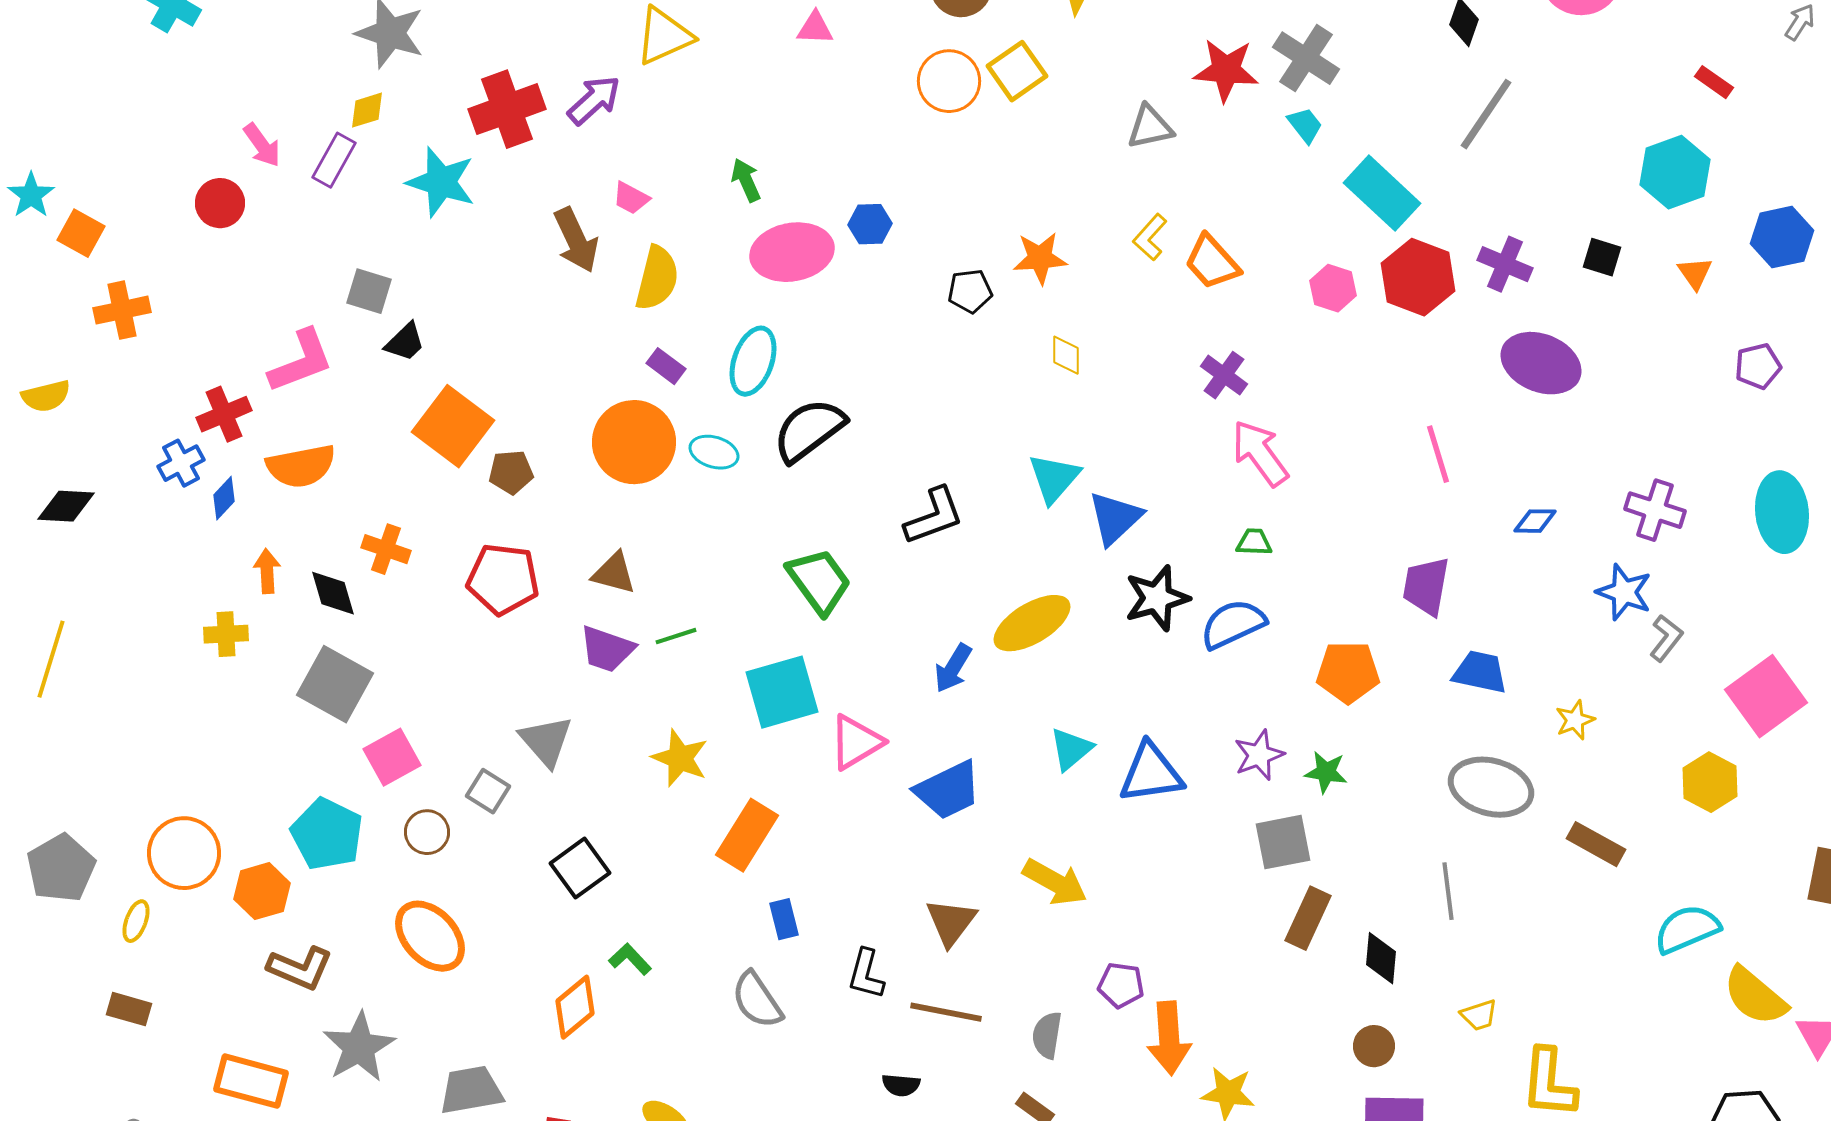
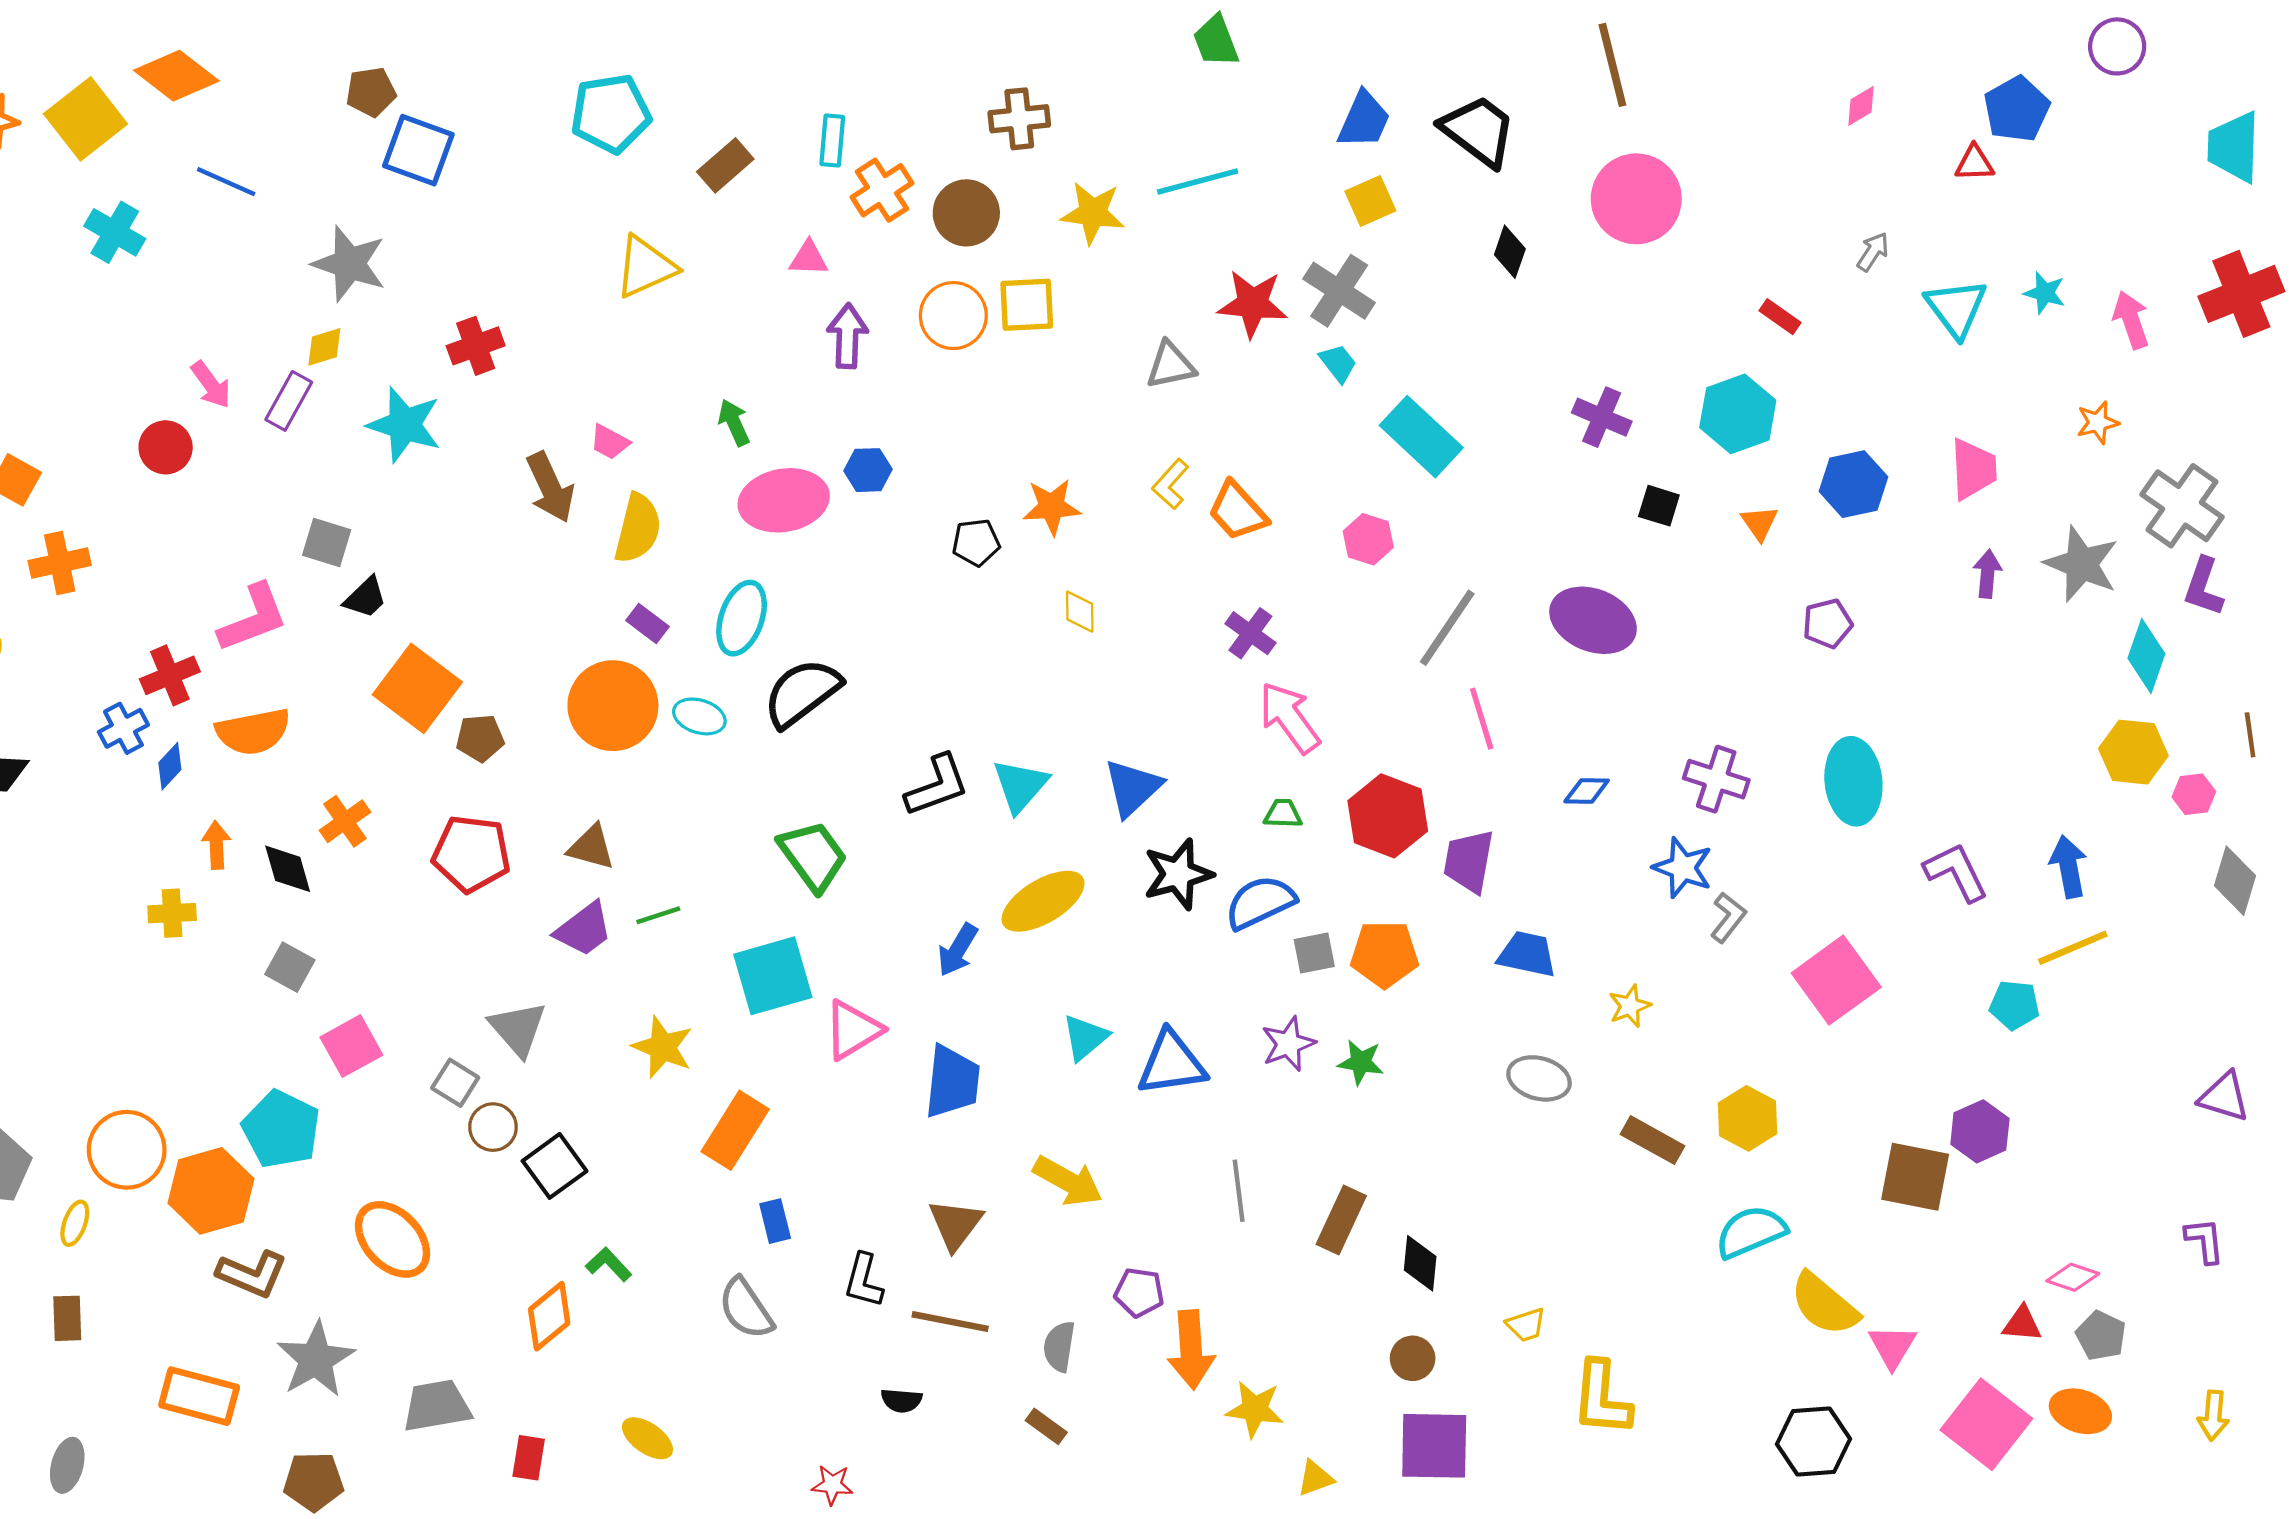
yellow square: (1017, 71) -> (1027, 305), turned 32
purple arrow: (594, 100) -> (847, 336), moved, turned -46
red cross: (507, 109) -> (476, 346), size x0.7
gray line: (1486, 114) -> (1447, 628), moved
purple cross: (1505, 264) -> (1602, 417), moved
red hexagon: (1418, 277) -> (1388, 816), moved
cyan triangle: (1054, 478) -> (1020, 786), moved
orange cross: (386, 549) -> (345, 821), turned 36
purple trapezoid: (607, 649) -> (584, 929), turned -56
gray square: (335, 684) -> (290, 967), size x0.6
yellow hexagon: (1710, 782) -> (1748, 1118), moved
gray ellipse: (1491, 787) -> (1539, 1078), size x0.7
blue trapezoid: (948, 790) -> (952, 1082), turned -58
brown circle: (427, 832) -> (493, 1127), moved
gray square: (1283, 842) -> (1314, 953), moved, size x0.7
orange hexagon: (262, 891) -> (211, 1191), size x1.4
gray line: (1448, 891) -> (1239, 1191), moved
brown rectangle: (129, 1009) -> (67, 1318), turned 72

